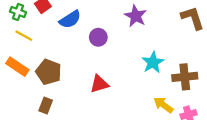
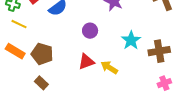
purple circle: (98, 37) -> (90, 31), moved
yellow arrow: (163, 105) -> (109, 67), moved
brown rectangle: (46, 106) -> (41, 83), turned -64

